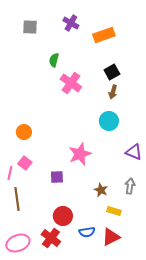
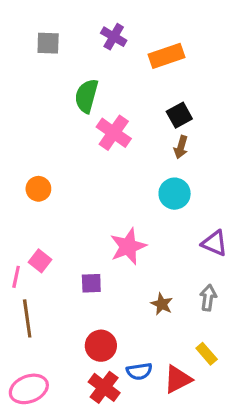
green semicircle: (54, 60) -> (86, 96), size x1.5
orange circle: (24, 132) -> (38, 189), moved
yellow rectangle: (114, 211) -> (207, 354), moved, turned 32
red cross: (51, 238) -> (104, 387), moved

